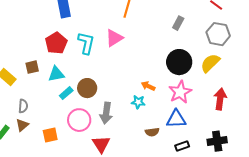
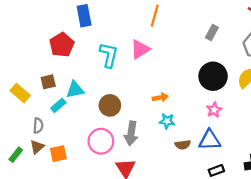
red pentagon: (56, 43) -> (62, 45), moved
orange arrow: (148, 86) -> (160, 98), moved, turned 144
pink star: (180, 92) -> (214, 110), size x0.6
cyan rectangle: (66, 93) -> (58, 105), moved
brown semicircle: (152, 132) -> (183, 145), moved
orange square: (50, 135) -> (58, 154), moved

